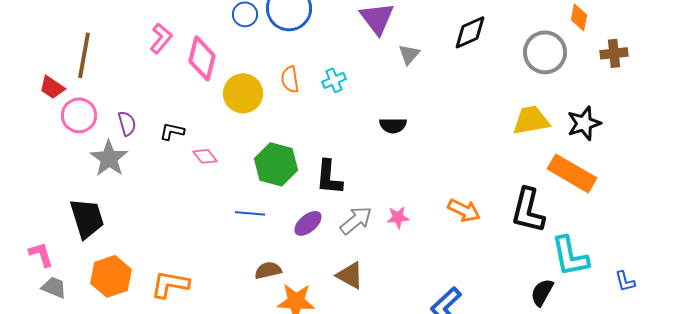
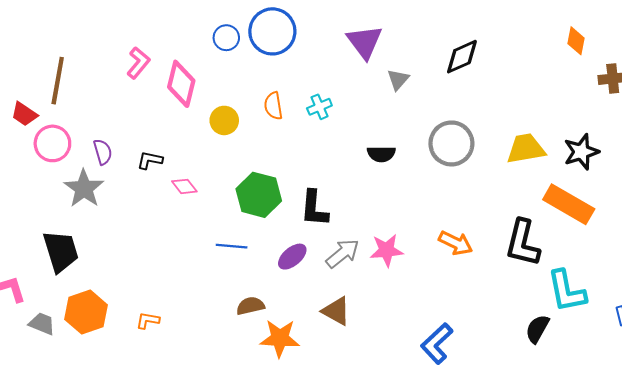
gray circle: (545, 52) -> (451, 143), moved
yellow circle: (243, 93) -> (224, 120), size x0.7
pink star: (398, 217) -> (387, 250), size x1.4
orange L-shape: (170, 284) -> (148, 320), size x0.6
gray trapezoid: (54, 287) -> (42, 324), moved

